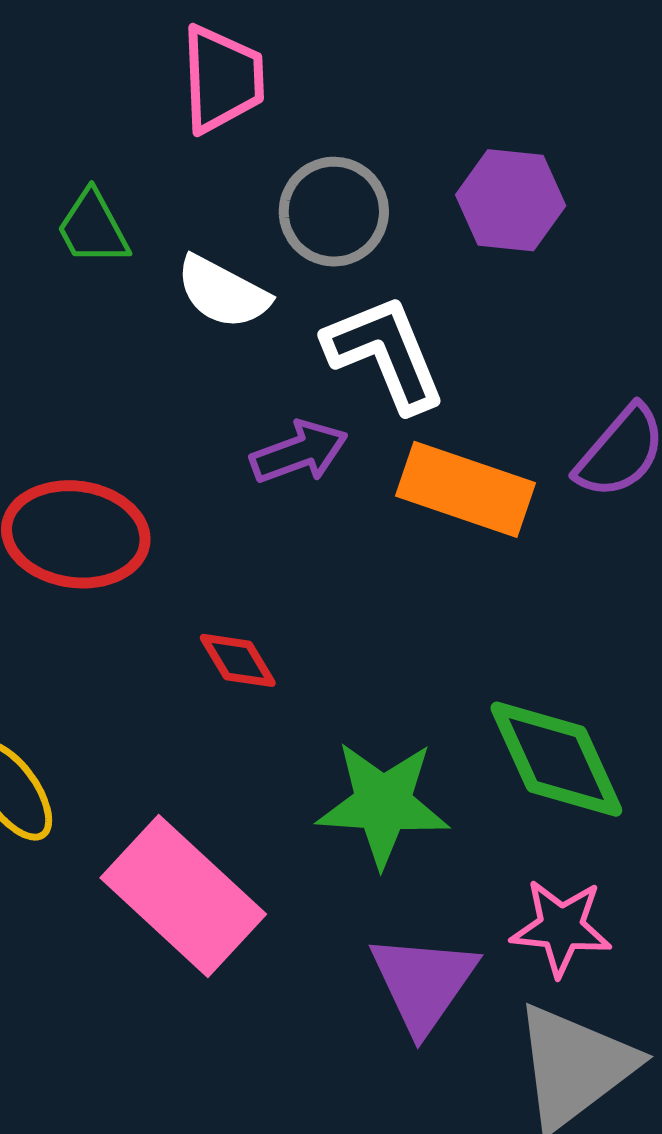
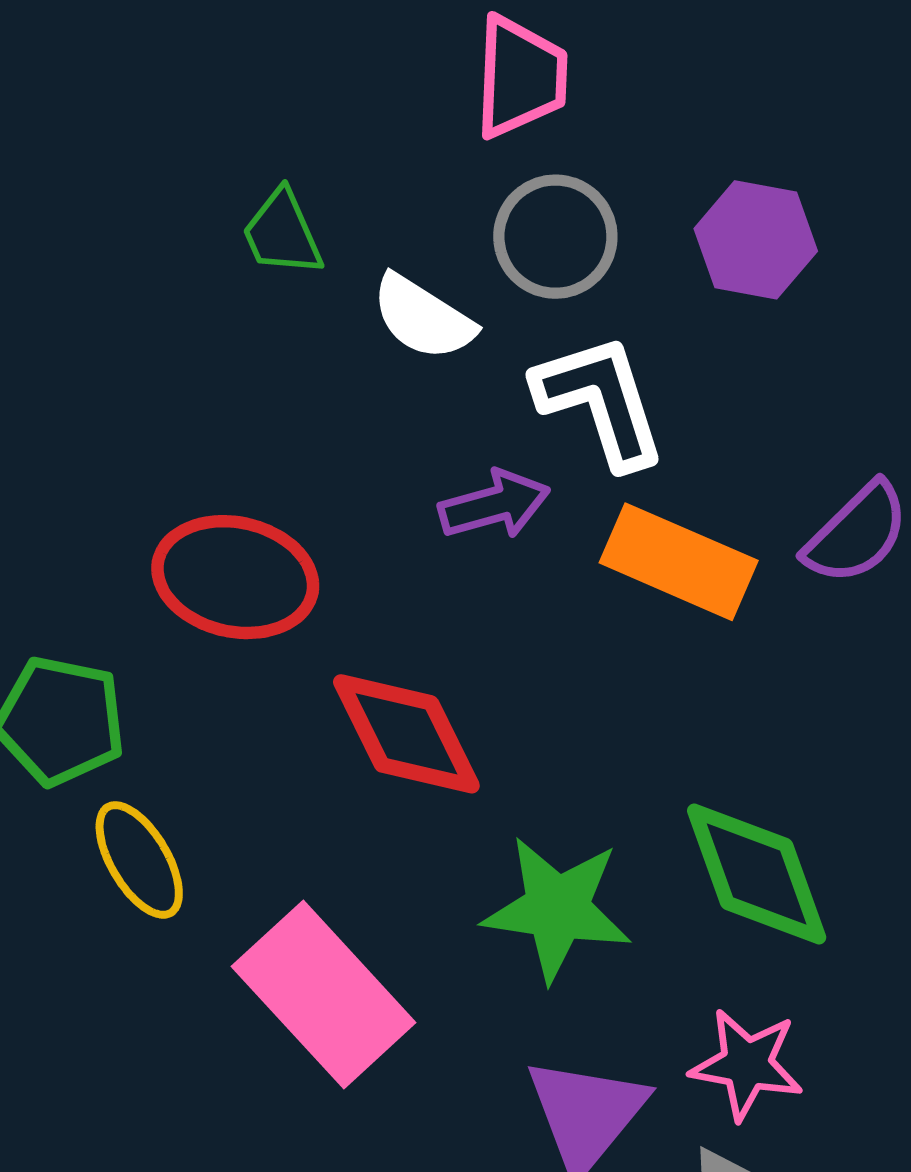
pink trapezoid: (222, 79) -> (520, 77), moved
red diamond: (238, 660) -> (406, 734), size x1.8

